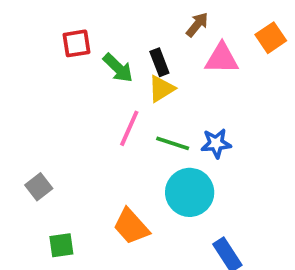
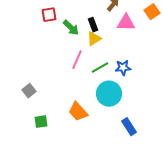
green line: (173, 143) -> (100, 68), turned -48

